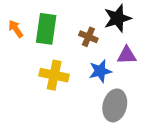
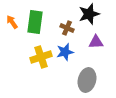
blue star: (100, 71) -> (65, 52), moved
yellow cross: (54, 75) -> (41, 57), turned -30

